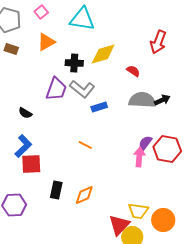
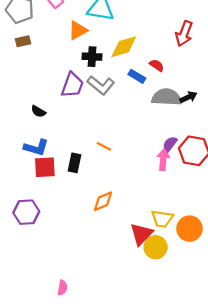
orange triangle: (46, 42) -> (78, 30), moved
brown rectangle: (11, 49) -> (23, 41), turned -32
blue rectangle: (99, 107) -> (137, 76), moved, turned 49
blue L-shape: (23, 146) -> (36, 148), turned 60
black rectangle: (56, 190) -> (74, 163), moved

